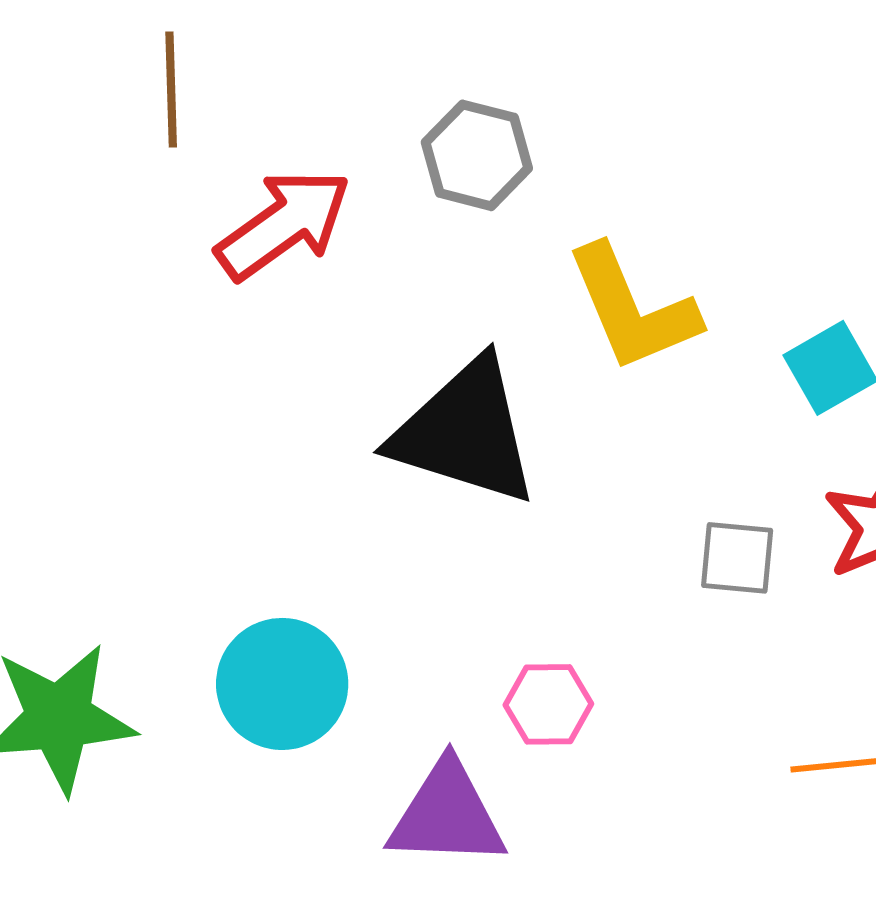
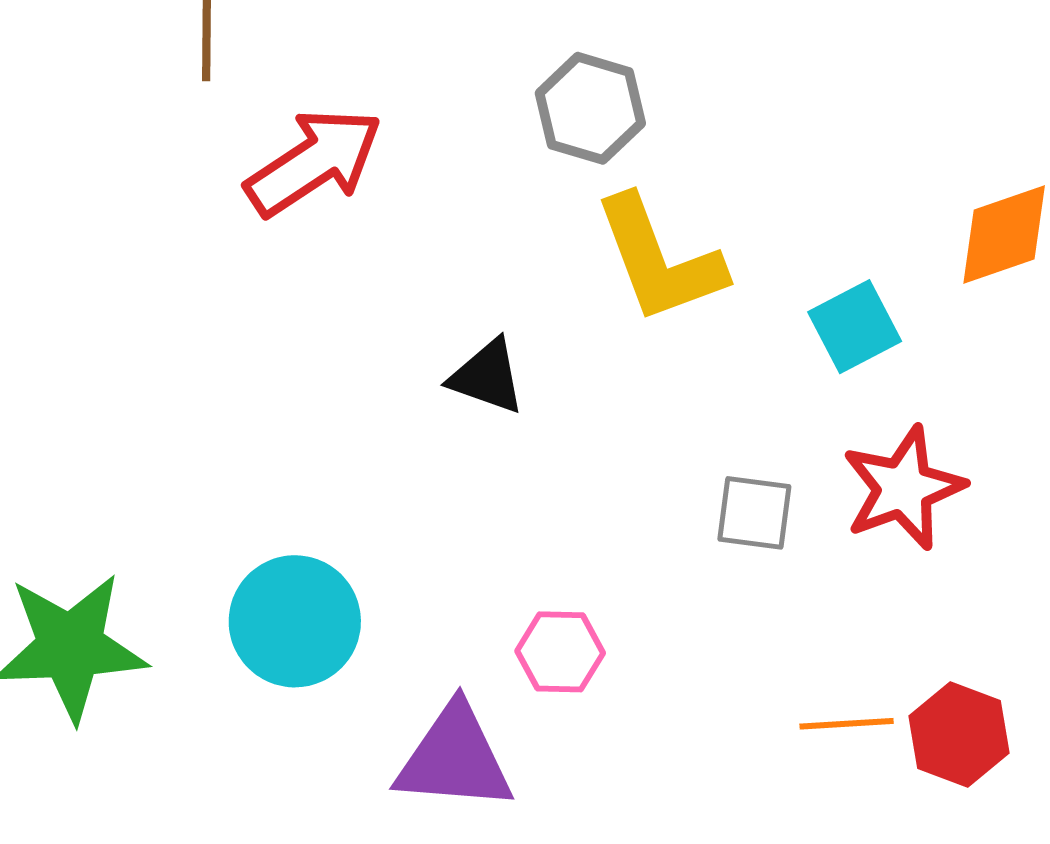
gray hexagon: (477, 155) -> (590, 108), moved
black triangle: (465, 432) -> (487, 377), size x0.5

